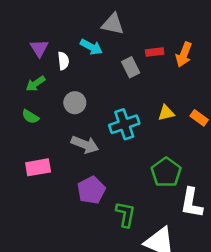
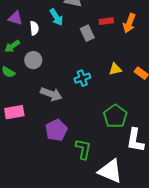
cyan arrow: (91, 47) -> (56, 17), turned 30
purple triangle: (39, 48) -> (15, 18), turned -42
gray circle: (75, 103) -> (33, 60), moved
cyan cross: (124, 124) -> (82, 78), size x0.7

